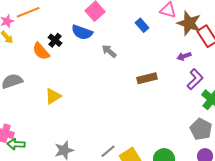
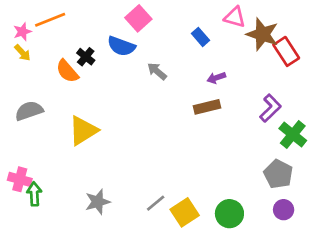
purple arrow: (184, 56) -> (216, 78), moved
yellow triangle: (53, 96) -> (83, 131), size x1.4
green arrow: (16, 144) -> (34, 194), turned 84

